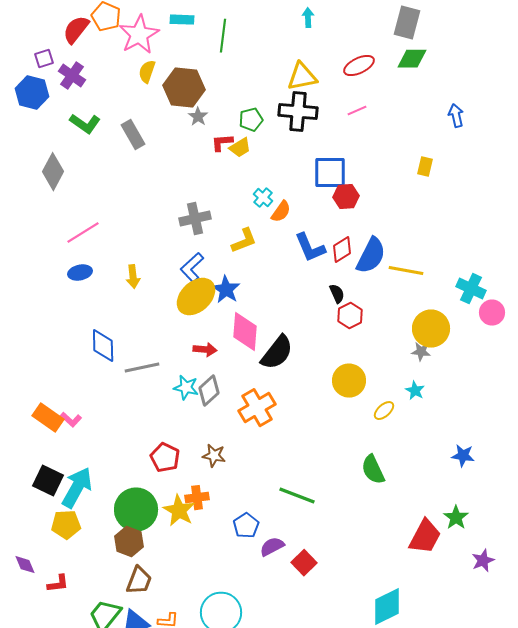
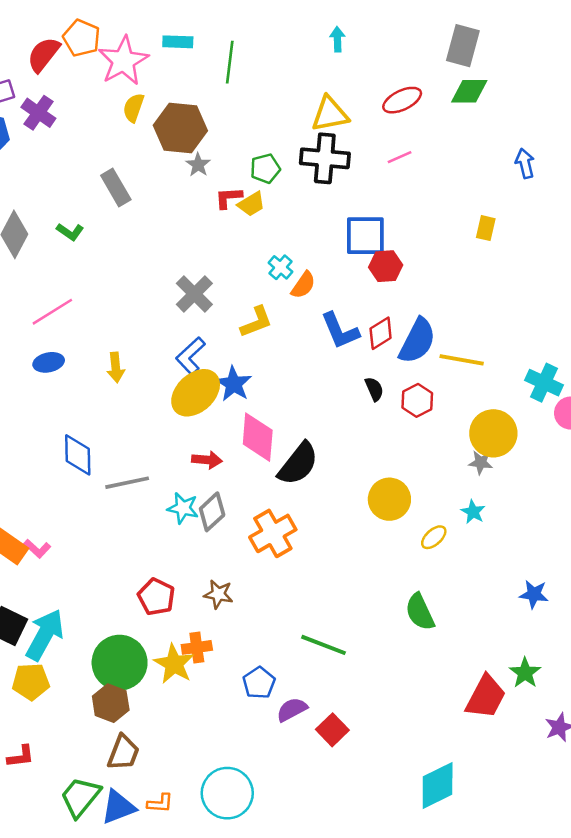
green L-shape: (85, 124) -> (70, 232), moved, size x0.7
gray cross: (195, 219) -> (194, 294), turned -32
red hexagon: (350, 316) -> (417, 400), moved

